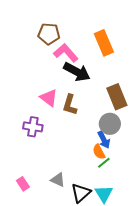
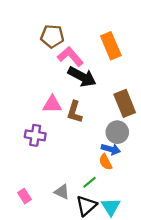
pink triangle: (49, 98) -> (52, 104), turned -36
blue arrow: (104, 140) -> (111, 149), turned -48
green line: (104, 163) -> (90, 182), moved

